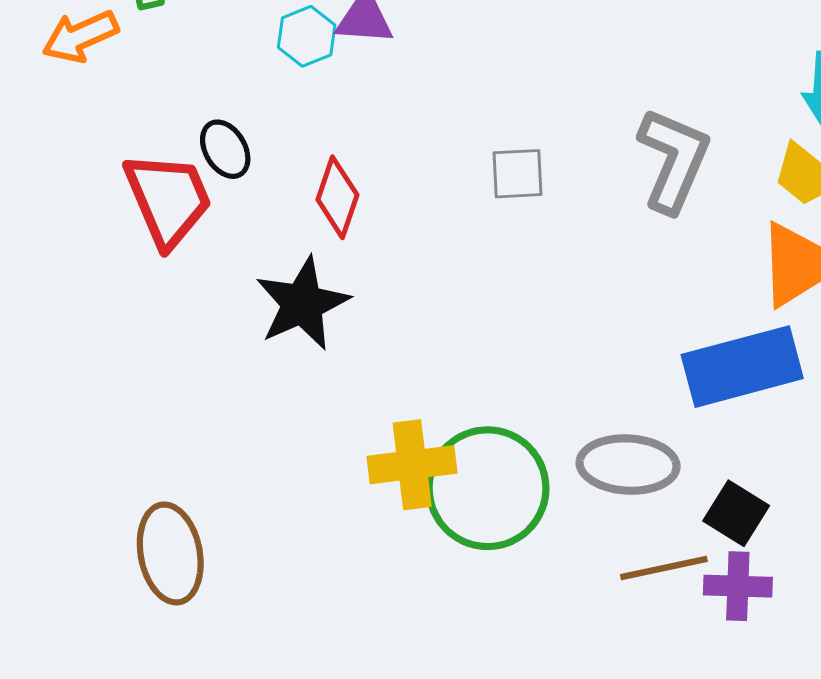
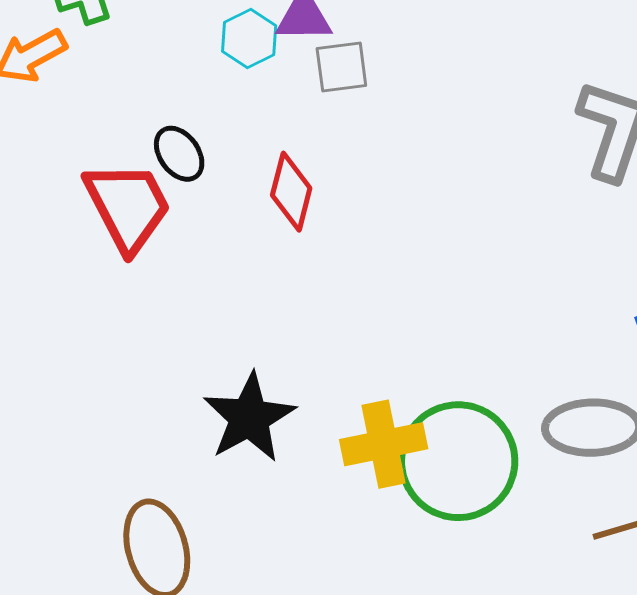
gray square: (517, 174) -> (341, 67), moved
black star: (302, 304) -> (249, 418), moved

